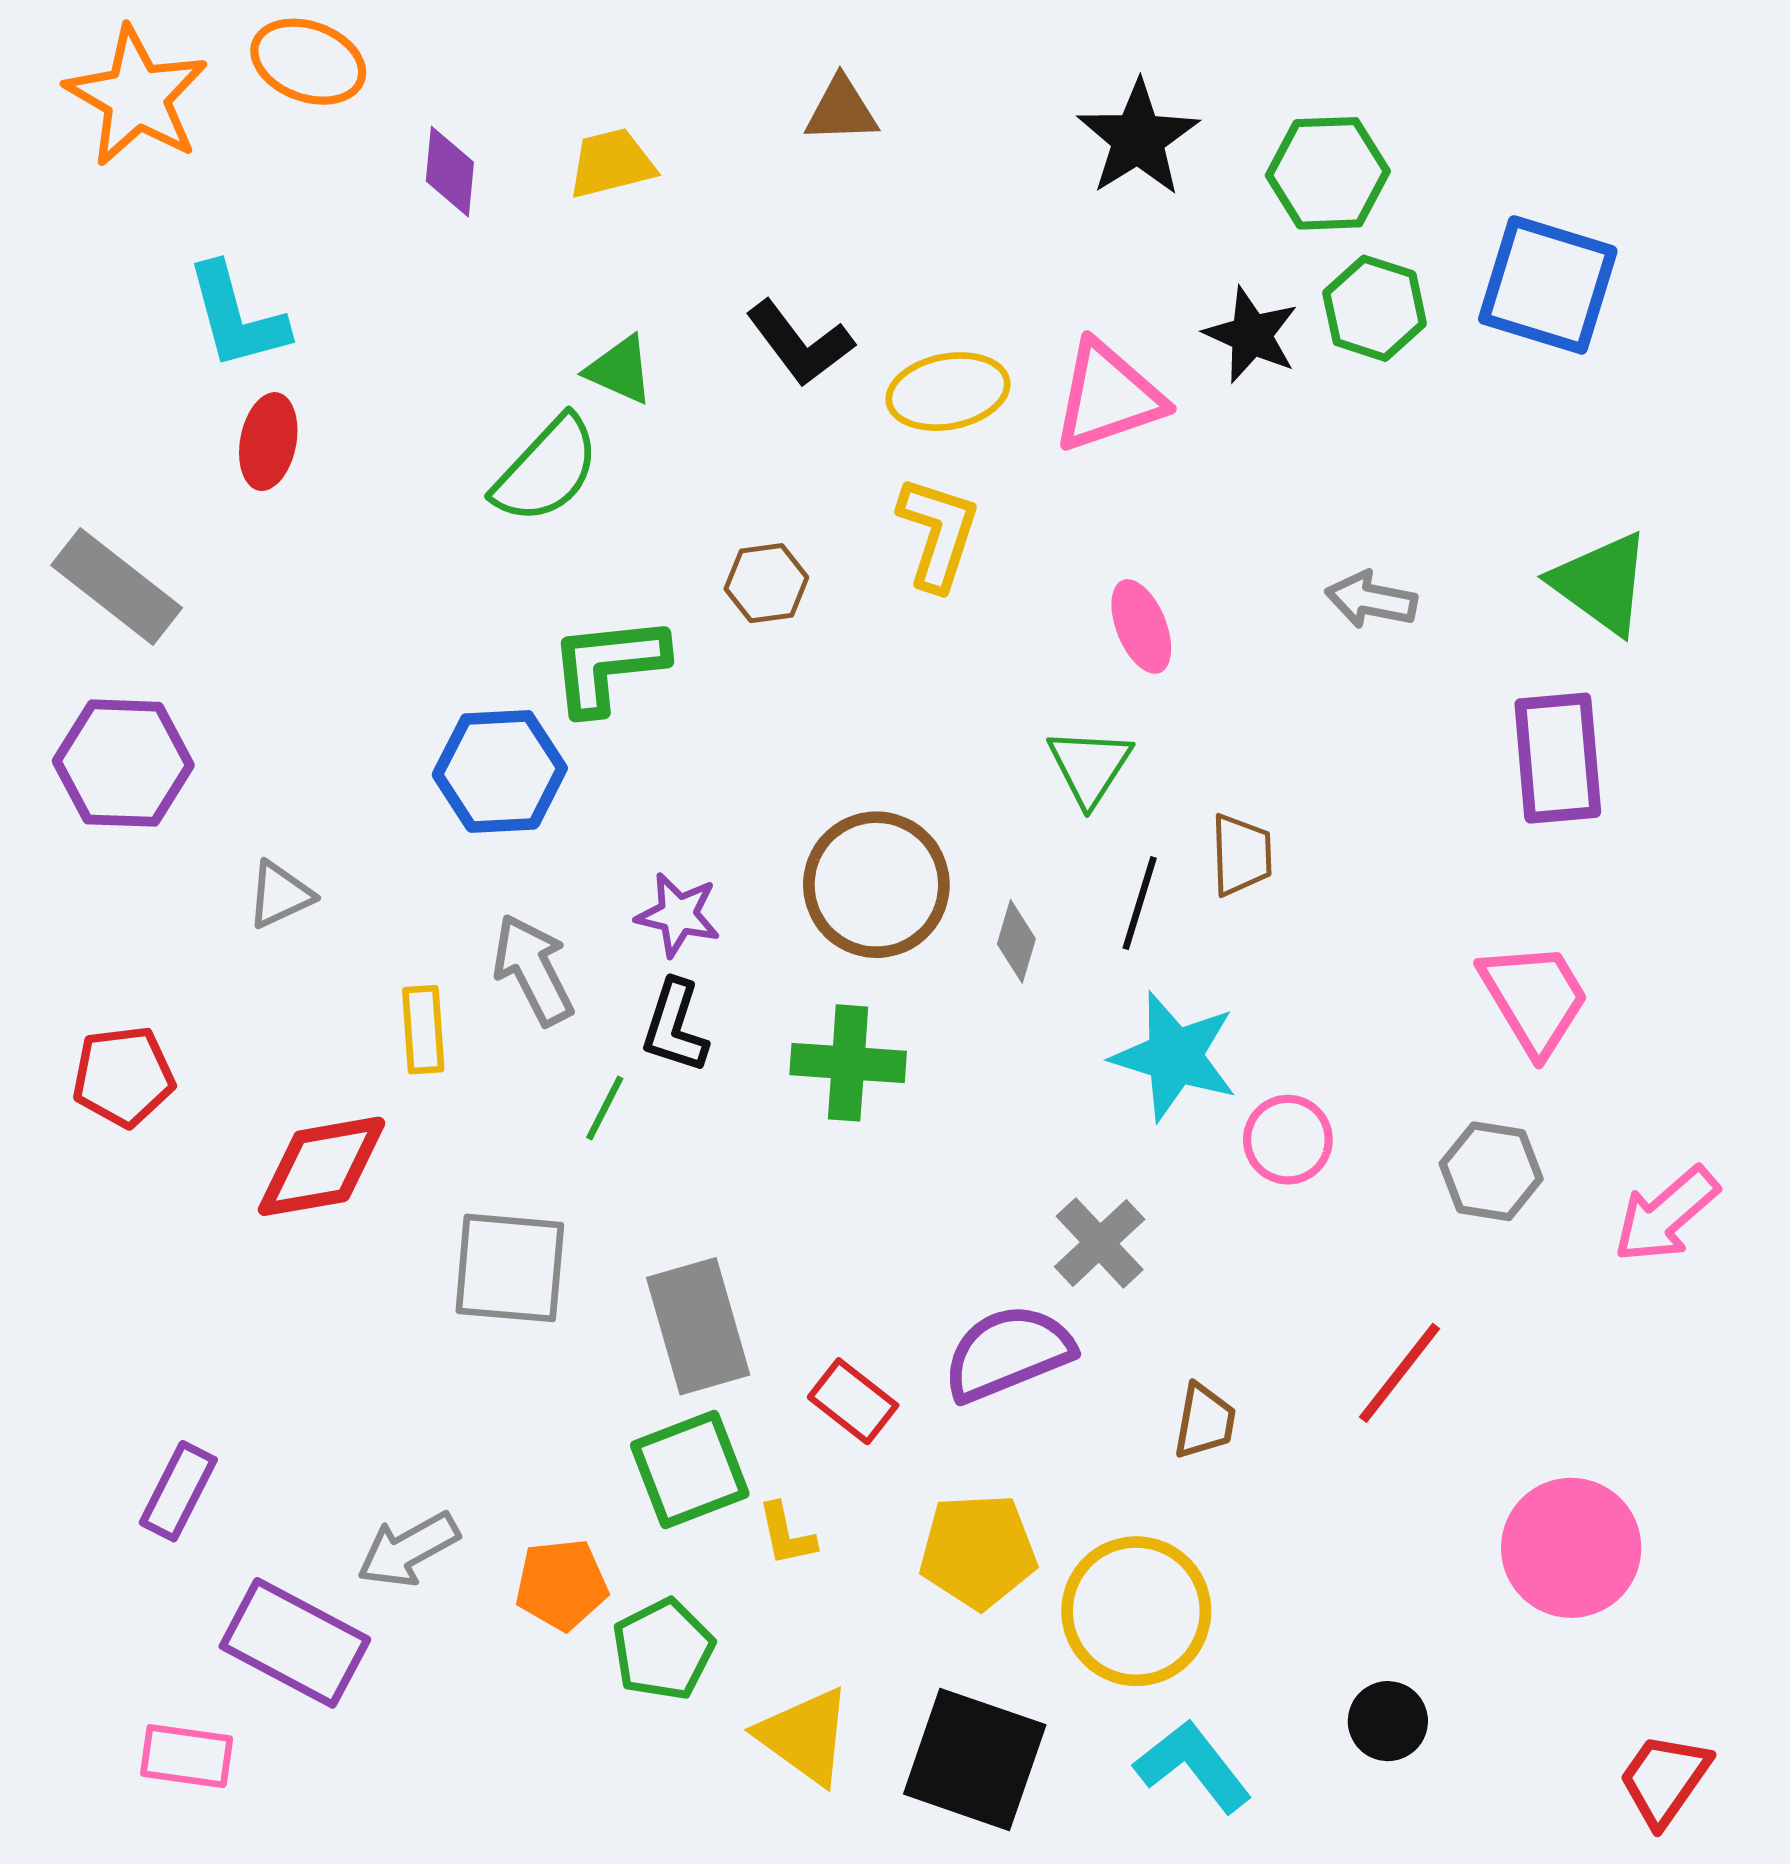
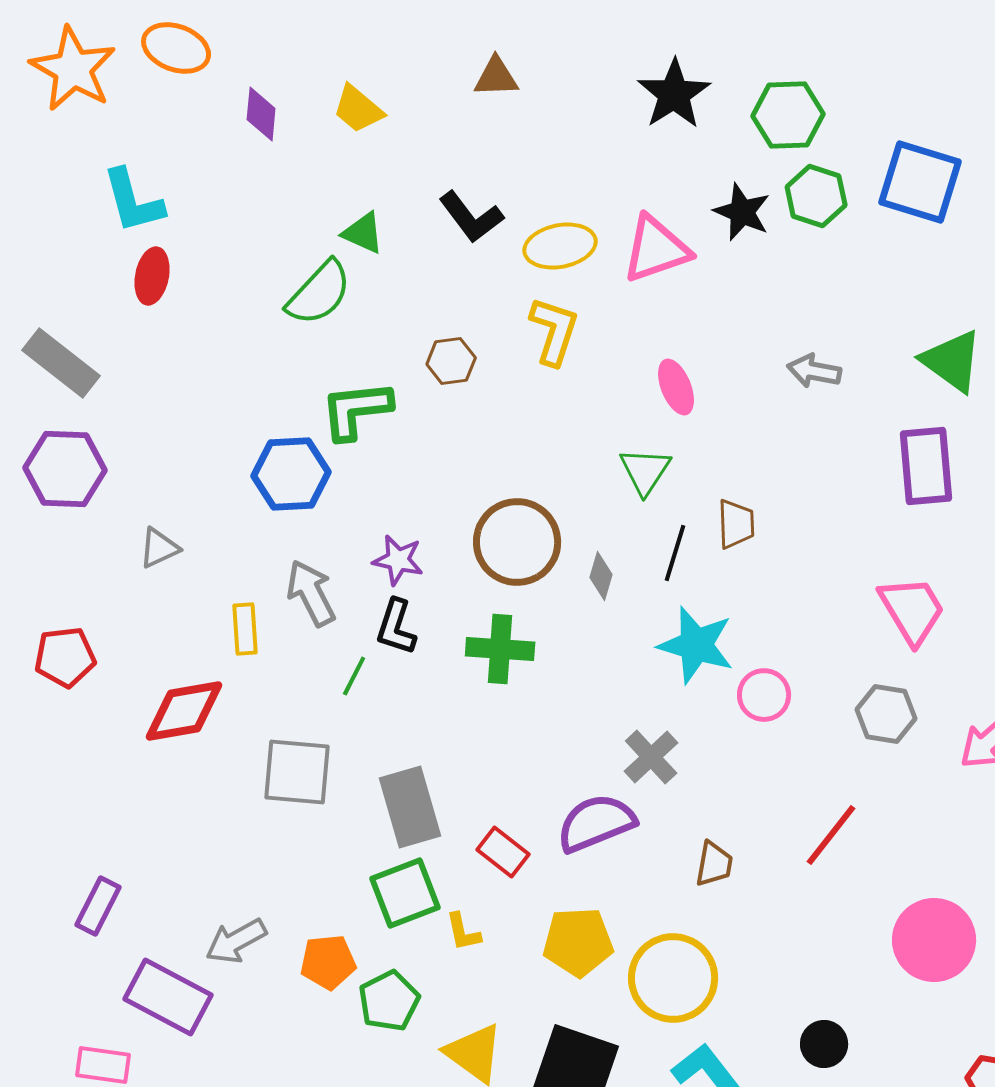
yellow trapezoid: (611, 163) -> (358, 109), turned -126

